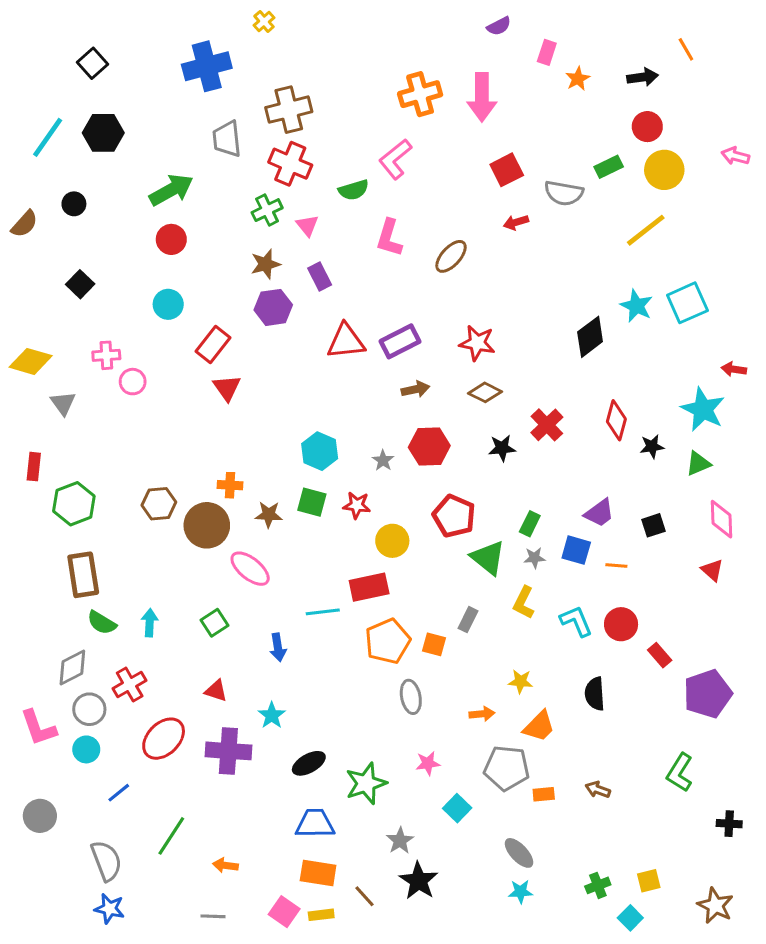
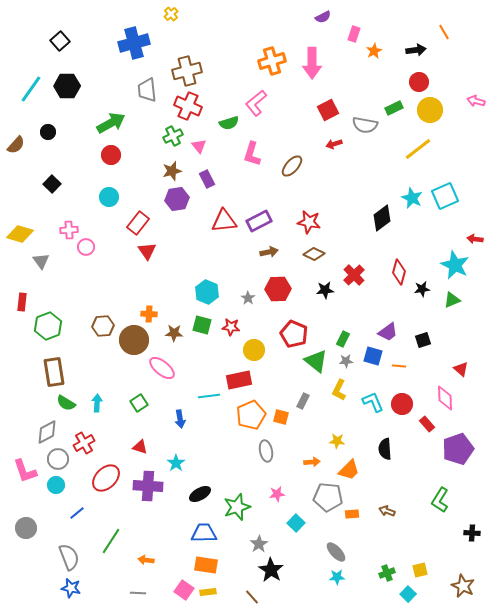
pink diamond: (721, 519) -> (445, 398), moved
brown line: (364, 896) -> (252, 597), moved

